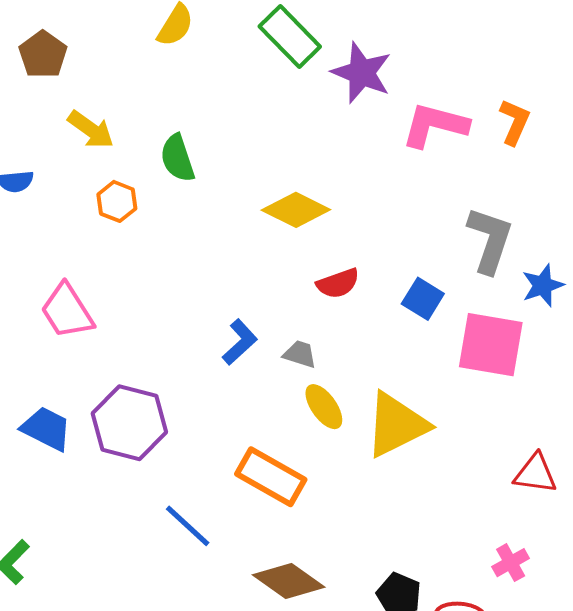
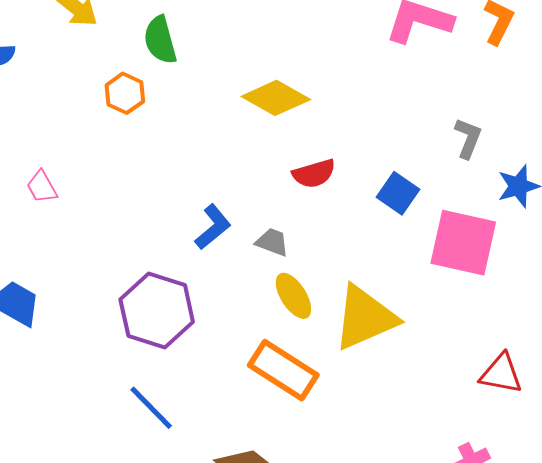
orange hexagon: (117, 201) -> (125, 93), moved
gray L-shape: (490, 240) -> (468, 138), size x0.6
pink trapezoid: (67, 311) -> (42, 187), size x0.6
purple hexagon: (129, 423) -> (157, 311), moved
orange rectangle: (271, 477) -> (283, 370), moved

